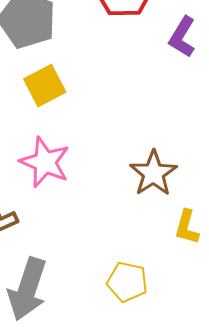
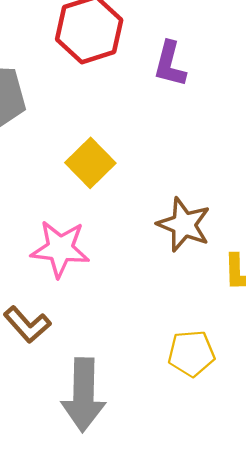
yellow square: (45, 86) -> (90, 163), moved

